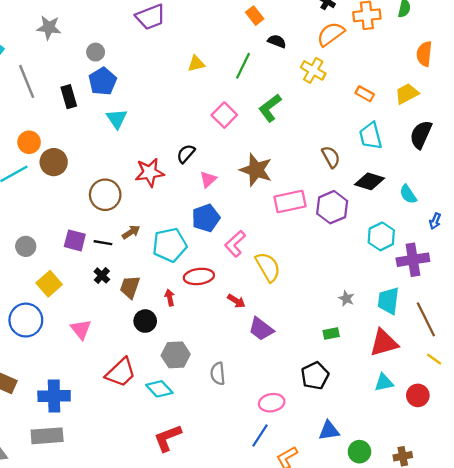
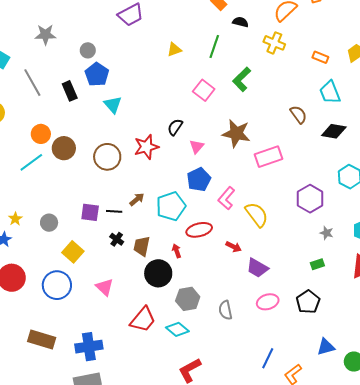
brown circle: (105, 195) -> (107, 157), moved
purple hexagon: (332, 207) -> (310, 199), moved
black circle: (145, 321) -> (158, 273), size x1.4
pink ellipse: (272, 403) -> (268, 302), moved

